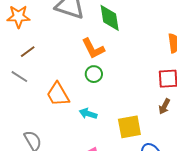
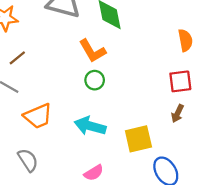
orange trapezoid: (58, 94) -> (38, 116), moved, turned -80
cyan arrow: (88, 114) -> (90, 126), size x1.5

